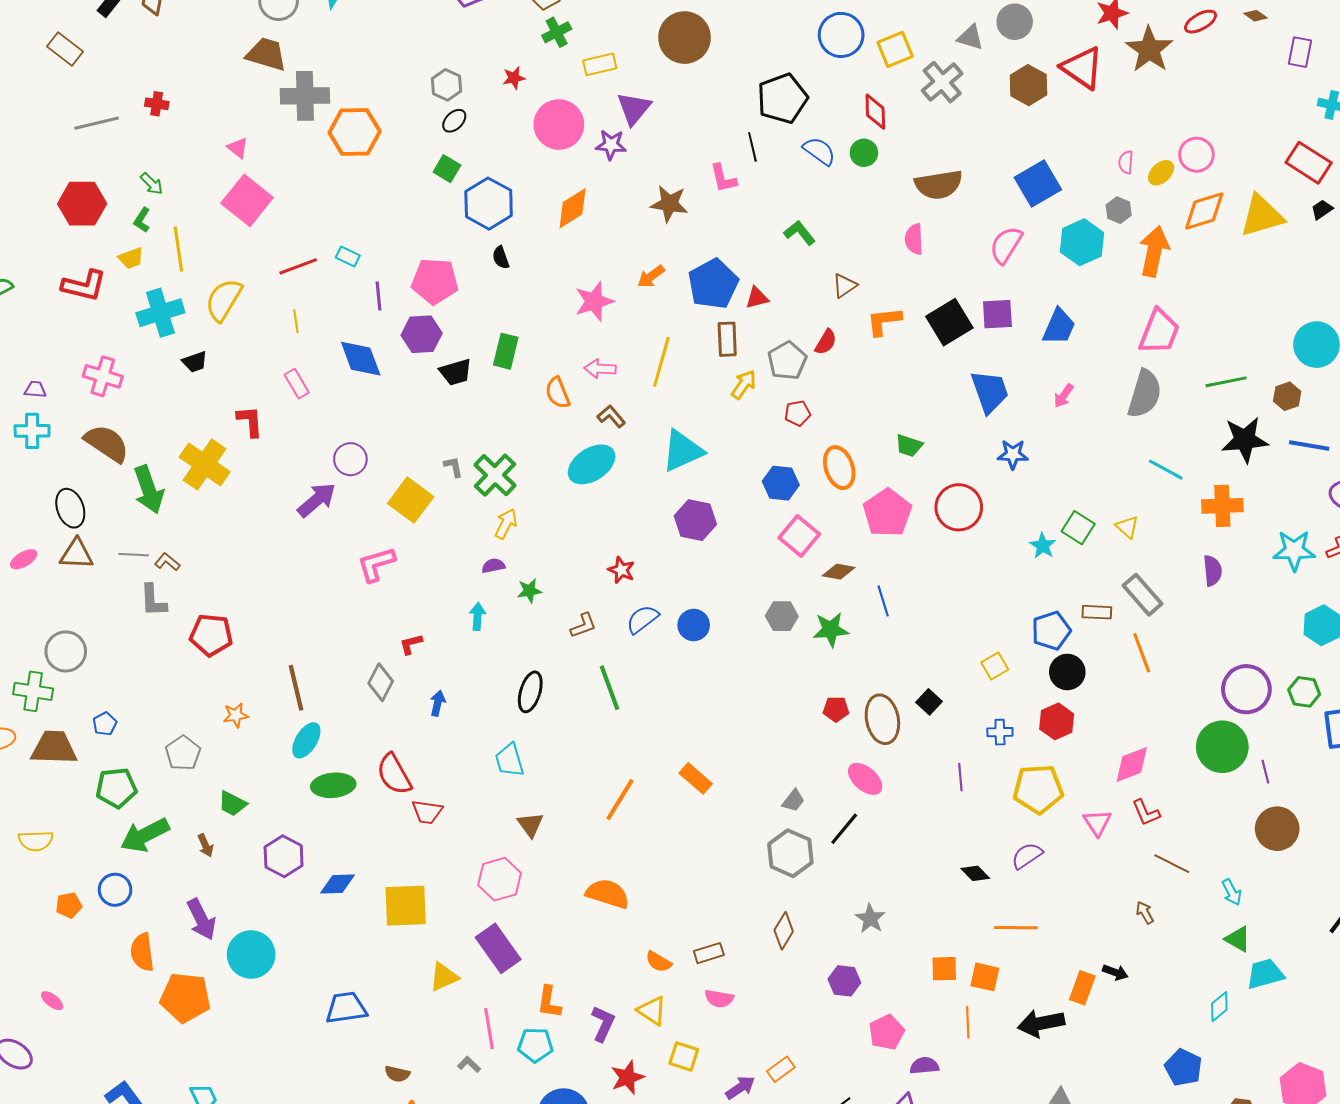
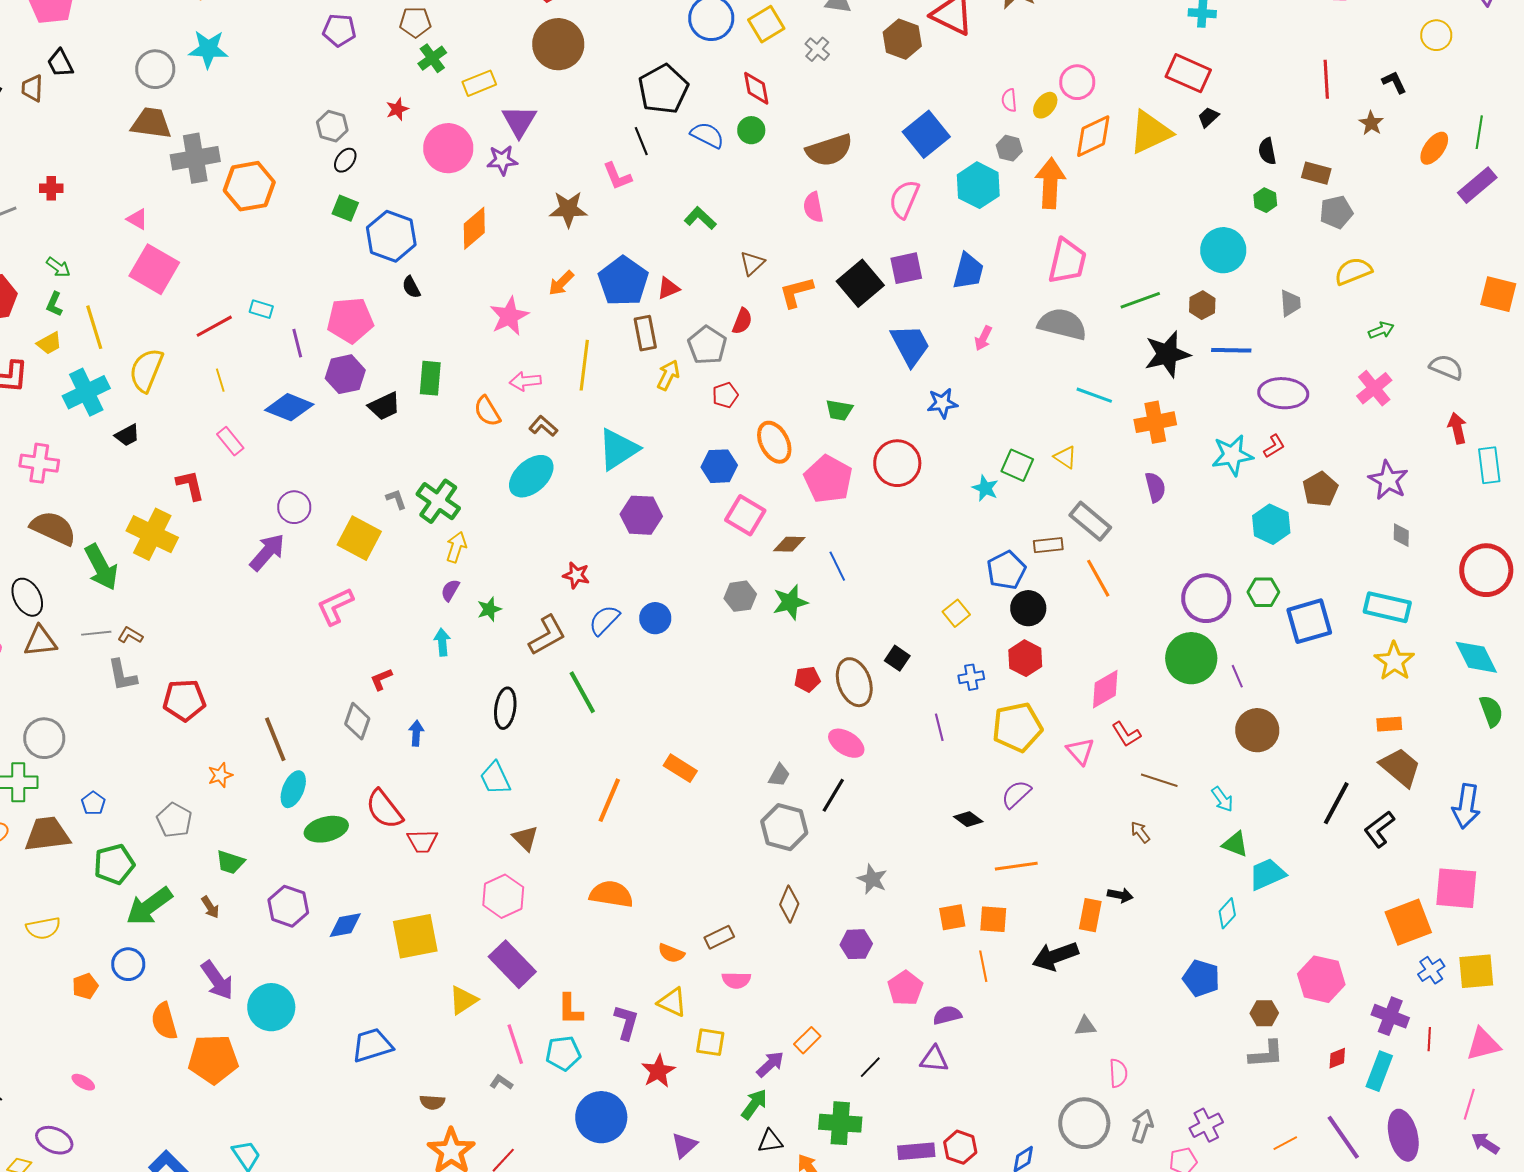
gray cross: (942, 82) -> (817, 49), size x0.6
blue diamond: (361, 359) -> (289, 407), turned -39
gray semicircle: (1145, 394) -> (1062, 324), turned -84
purple semicircle: (493, 566) -> (450, 590), turned -40
brown L-shape: (583, 625) -> (547, 635), size x1.5

